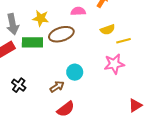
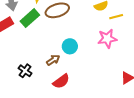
green rectangle: (32, 42) -> (30, 18), turned -42
black cross: (19, 85) -> (25, 71), moved

